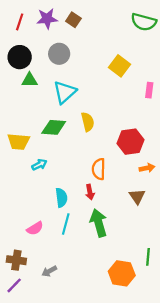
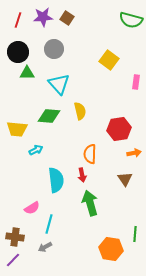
cyan triangle: (65, 92) -> (59, 84), turned -30
cyan semicircle: (61, 198) -> (56, 180), size x1.4
cyan line: (66, 224) -> (49, 224), moved

